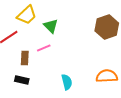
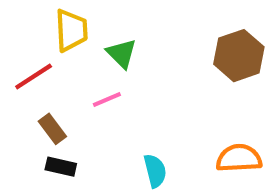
yellow trapezoid: (27, 15) -> (71, 30), turned -50
brown rectangle: (25, 58) -> (52, 129), moved, turned -40

